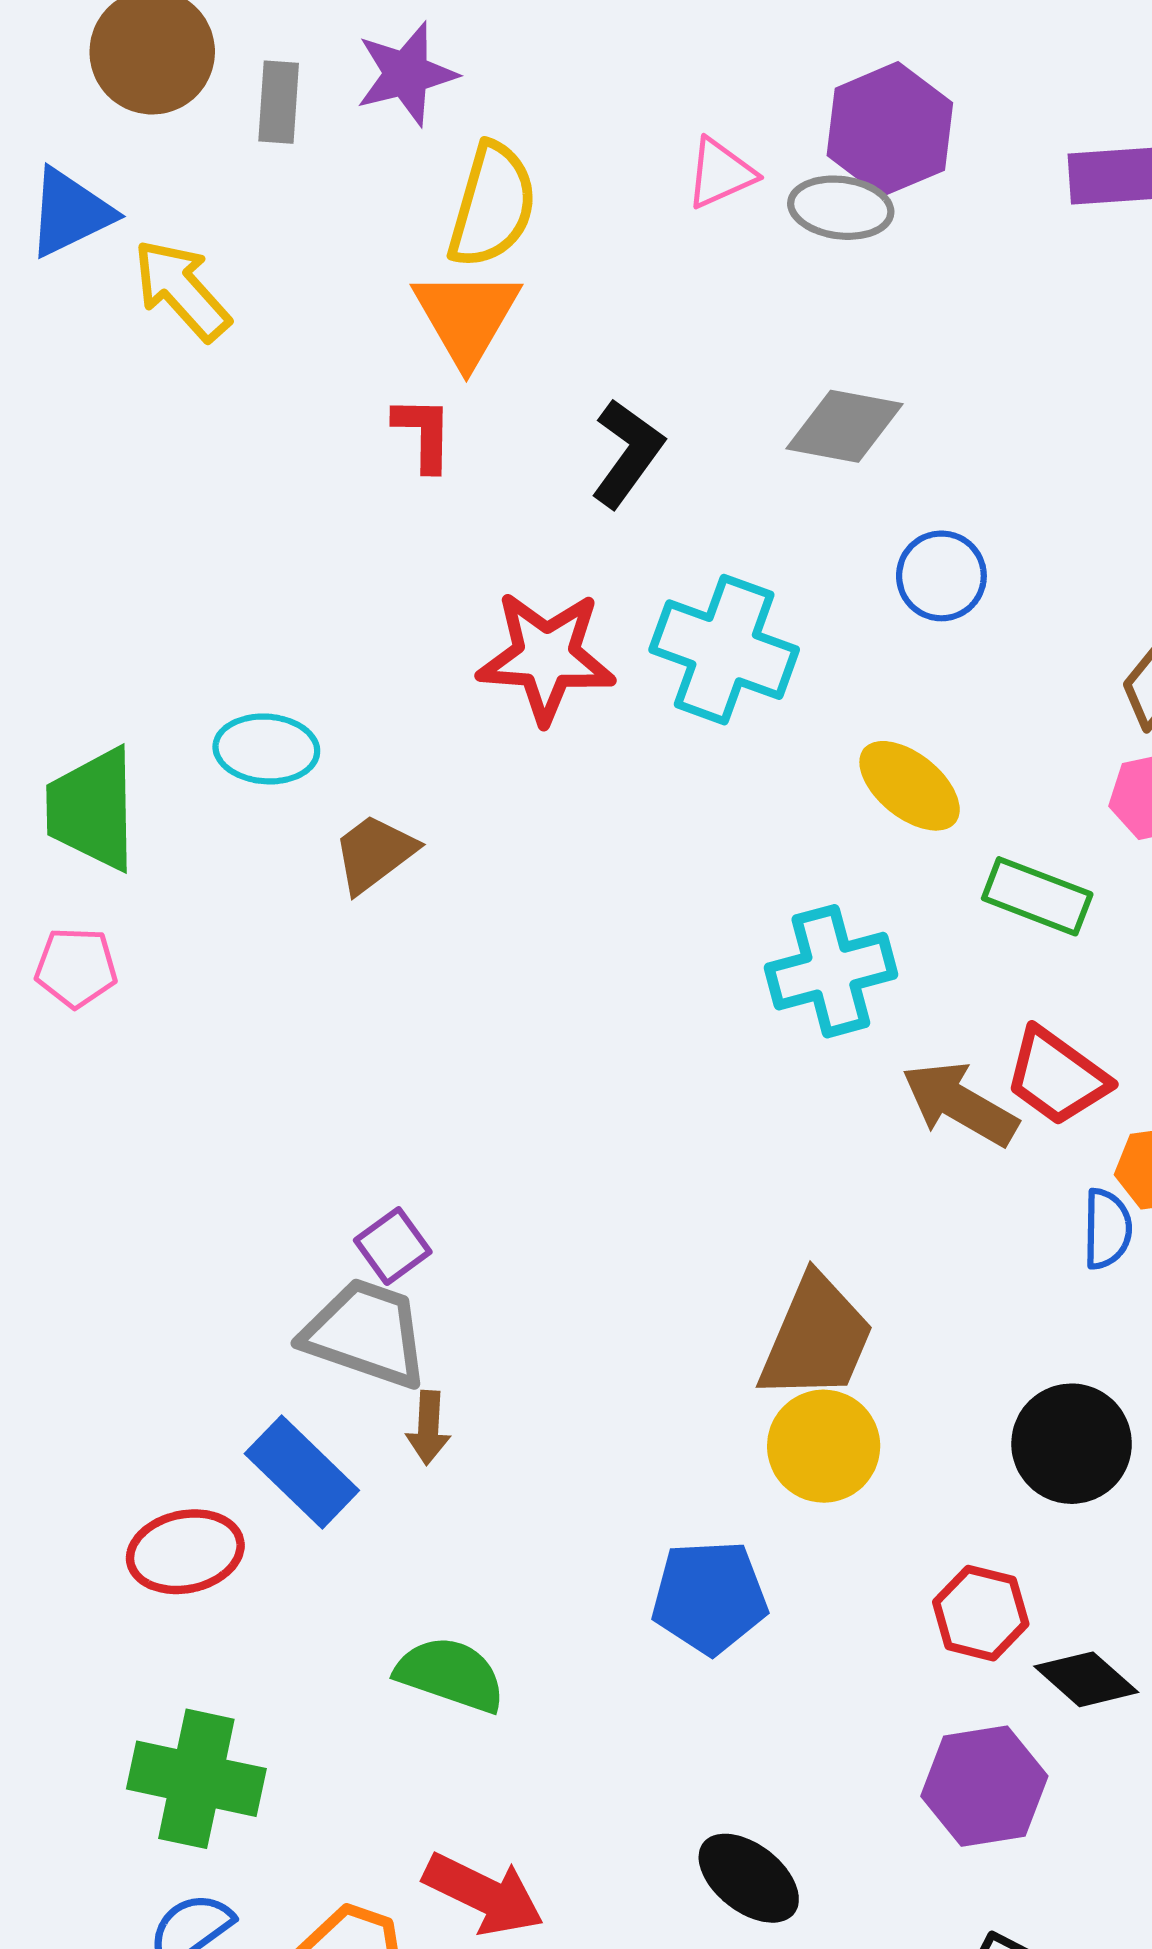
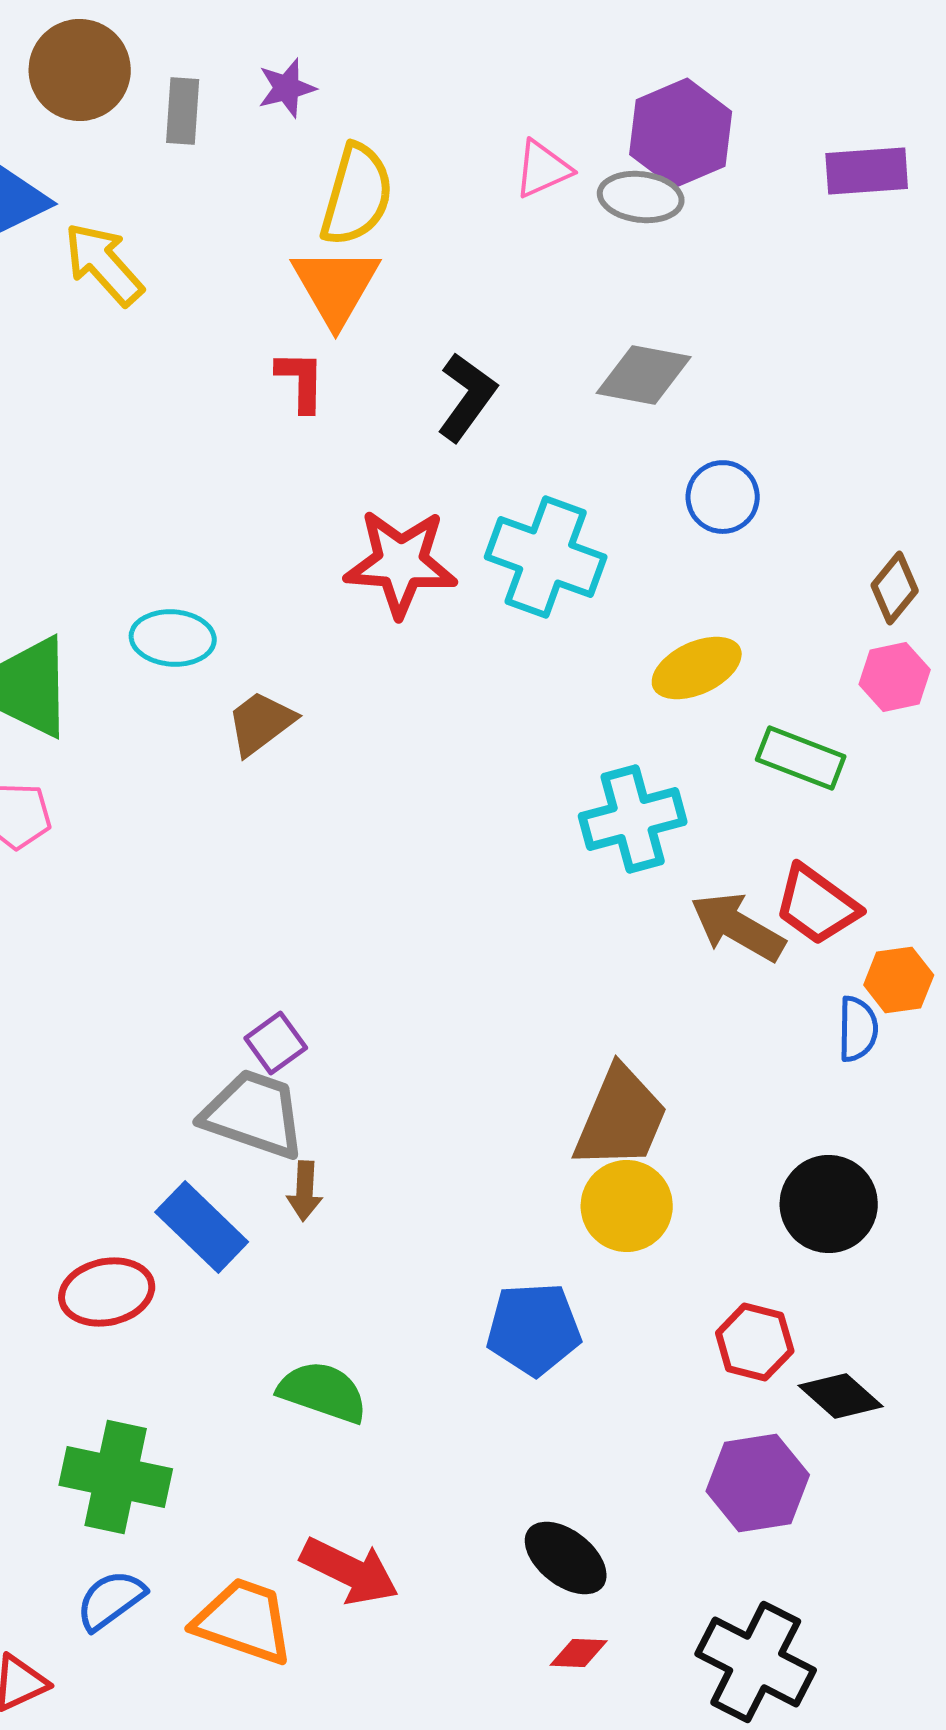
purple star: (406, 74) -> (287, 88), size x0.7
yellow ellipse: (910, 786) -> (697, 668), turned -64

